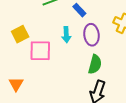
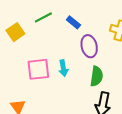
yellow square: (20, 34) -> (15, 32), moved
cyan arrow: (66, 35) -> (63, 68), moved

